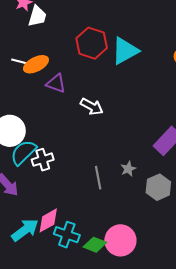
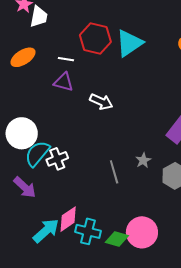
white line: (19, 61) -> (66, 59), moved
orange ellipse: (36, 64) -> (23, 57), moved

